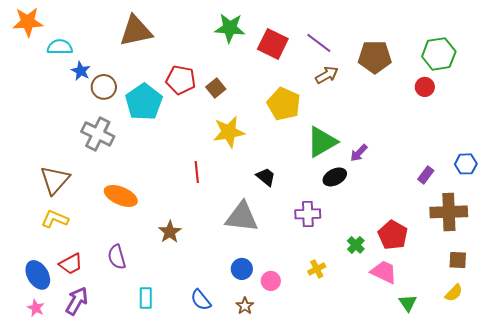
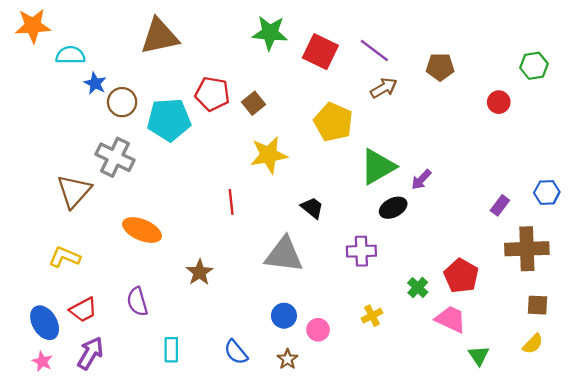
green hexagon: (439, 54) -> (534, 66), moved, size x0.7
brown pentagon: (375, 57) -> (440, 67), size x0.7
cyan pentagon: (144, 102) -> (169, 120), turned 30
brown triangle: (55, 180) -> (74, 191), moved

